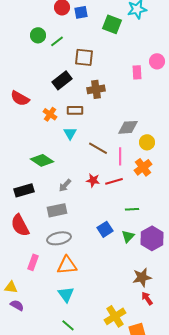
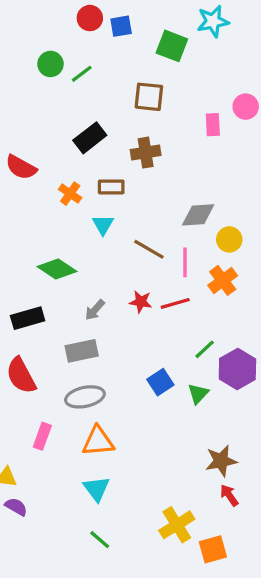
brown square: (84, 57) -> (149, 97), moved
green line: (132, 209) -> (205, 349), turned -40
purple hexagon: (152, 238) -> (237, 369), moved

